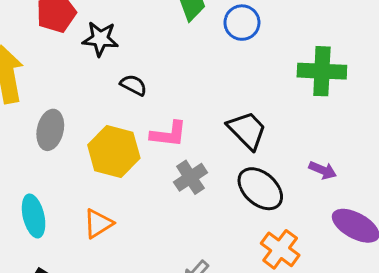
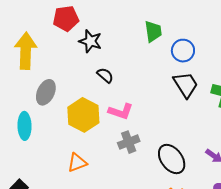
black trapezoid: (247, 130) -> (186, 85), moved
cyan ellipse: (34, 216) -> (24, 126), moved
orange triangle: (98, 223) -> (77, 163), moved

